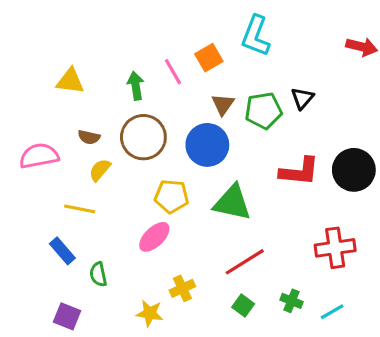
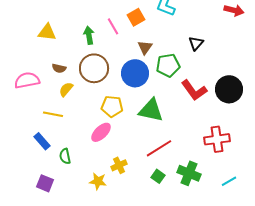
green pentagon: (263, 111) -> (168, 65), moved
red L-shape: (299, 171) -> (194, 90), turned 48
green cross: (291, 301) -> (189, 173), size x1.6
cyan line: (332, 312) -> (229, 181), moved

